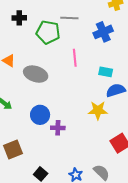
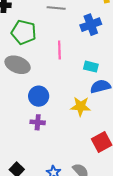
green pentagon: (48, 32) -> (24, 32), moved
blue circle: (40, 115) -> (39, 96), moved

